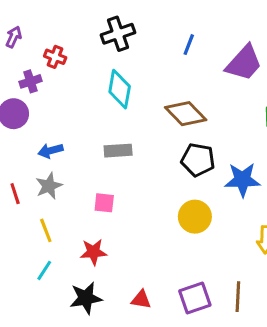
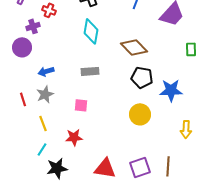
black star: (86, 298) -> (57, 168), moved
red triangle: (141, 300) -> (105, 168), size x1.6

